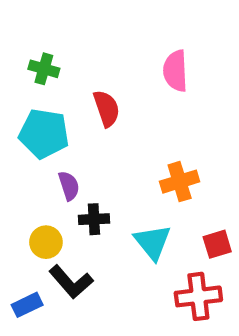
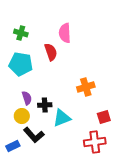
pink semicircle: (175, 71) -> (65, 33), moved
purple semicircle: (69, 186) -> (27, 98), moved
cyan triangle: (152, 242) -> (62, 118), moved, turned 48

